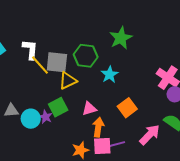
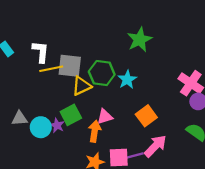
green hexagon: (86, 56) -> (102, 73), moved
yellow line: (40, 65) -> (51, 69), turned -60
orange arrow: (98, 127) -> (95, 131), moved
pink arrow: (150, 135) -> (155, 146), moved

